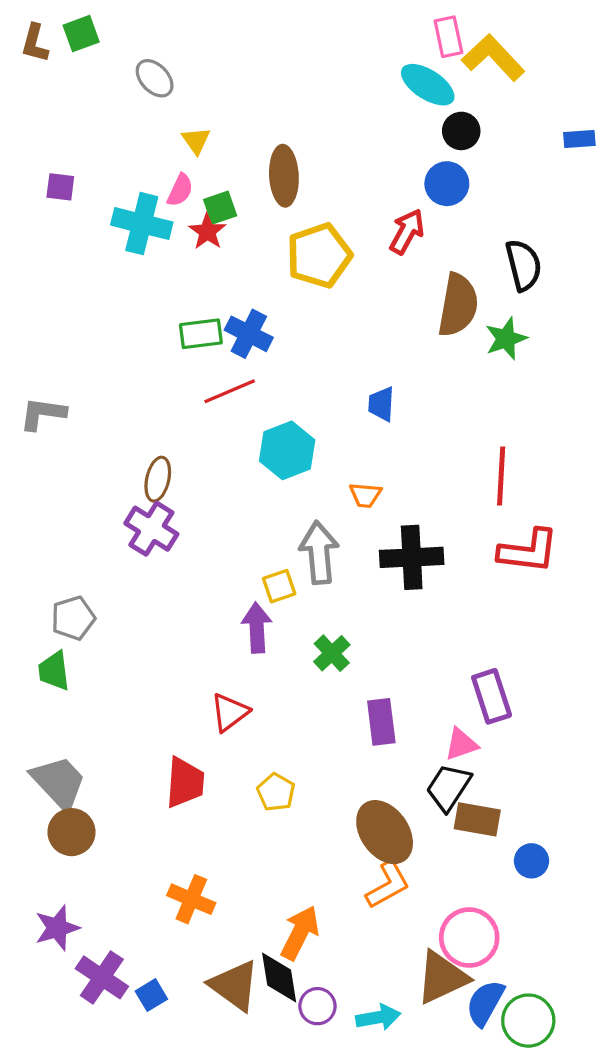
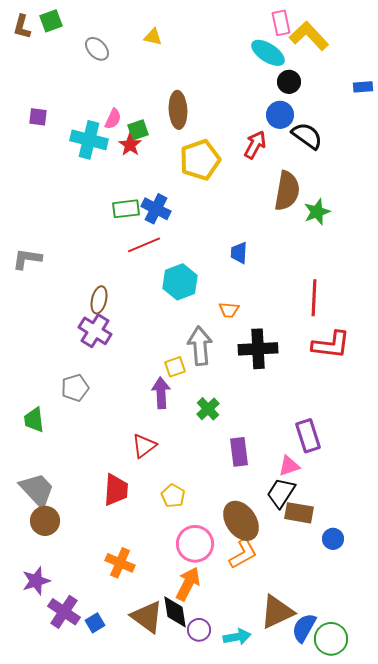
yellow triangle: (196, 141) -> (153, 37), moved, turned -42
black semicircle: (523, 265) -> (307, 136), moved, turned -40
gray pentagon: (73, 618) -> (75, 388), moved
pink circle: (469, 938) -> (195, 544), moved

